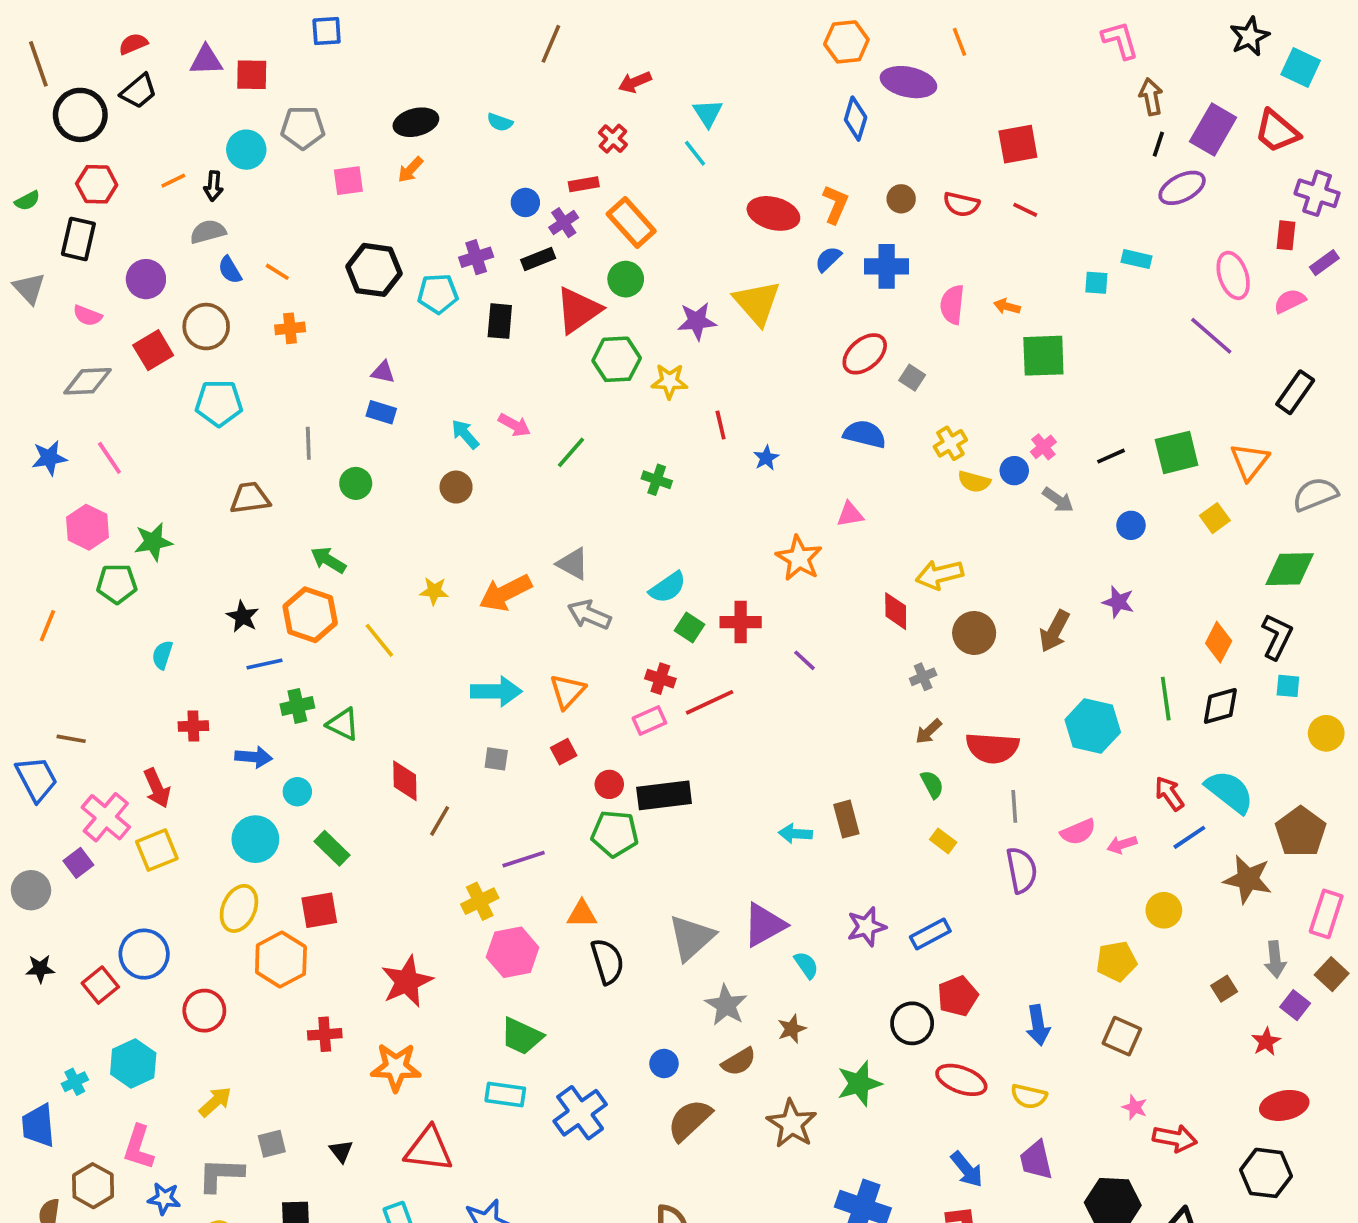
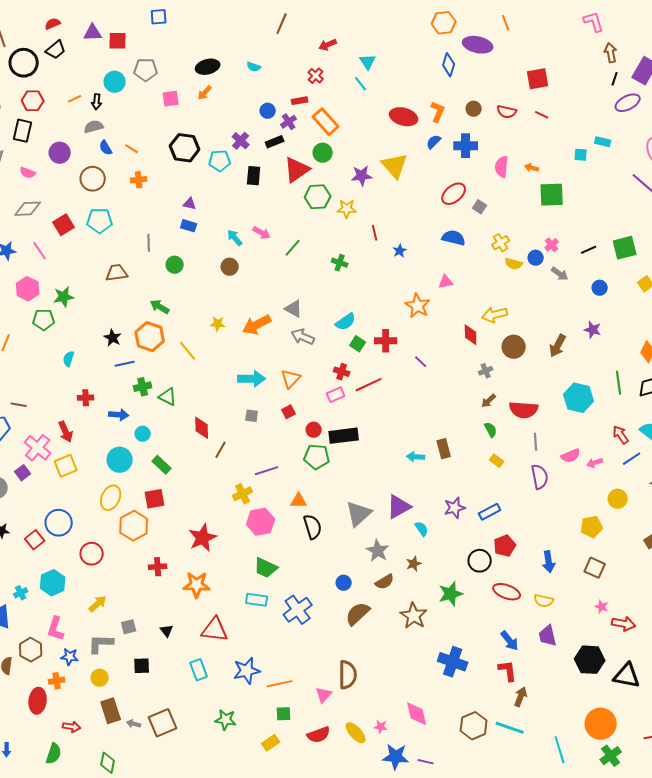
purple cross: (476, 257) -> (241, 141), turned -30
red square: (153, 350) -> (64, 225), moved

